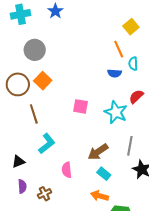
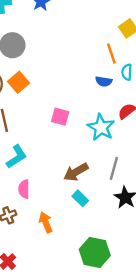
pink semicircle: (67, 170) -> (24, 189), moved
orange arrow: (100, 196) -> (46, 222), moved, turned 48

